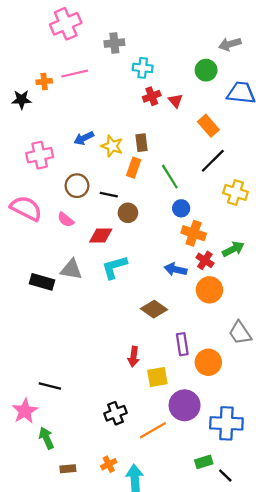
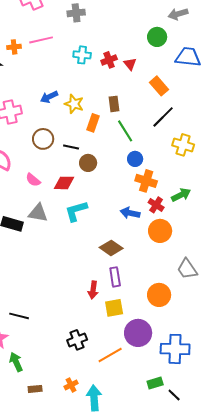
cyan cross: (143, 68) -> (82, 55), moved
brown rectangle: (142, 143) -> (114, 104), moved
pink semicircle: (66, 220) -> (33, 180), moved
purple rectangle: (182, 344) -> (115, 277), moved

